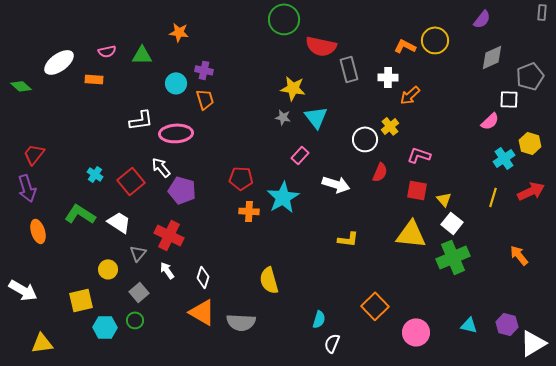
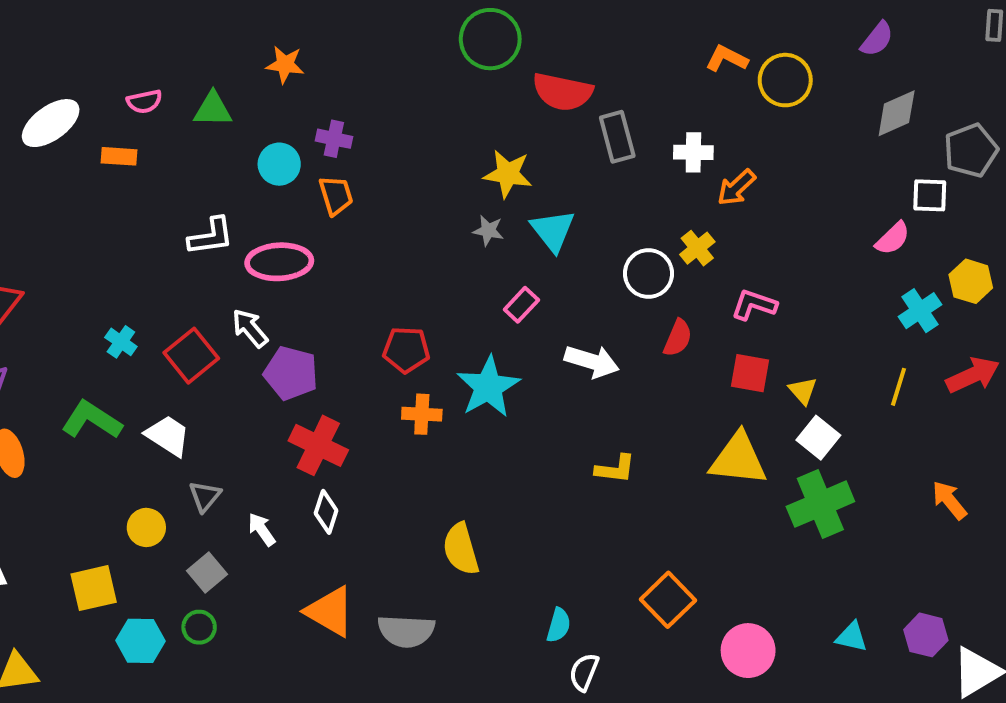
orange L-shape: (405, 46) -> (727, 59), moved
red cross: (169, 235) -> (318, 445), moved
white diamond: (203, 277) -> (326, 512), moved

